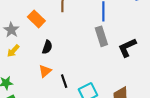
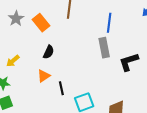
gray star: (11, 30) -> (16, 19), moved
yellow arrow: (13, 51) -> (13, 61), moved

